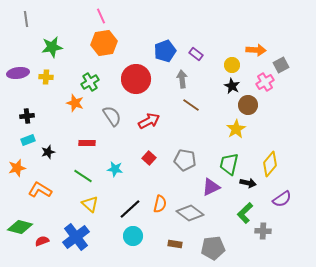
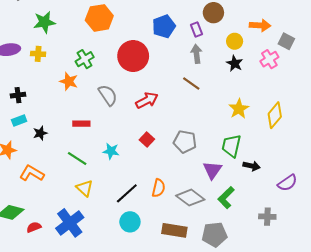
purple rectangle: (196, 54) -> (197, 30), turned 32
gray square: (281, 65) -> (286, 41), turned -35
gray arrow: (182, 79) -> (197, 54), moved
brown circle: (248, 105) -> (213, 13), moved
yellow diamond: (270, 164) -> (275, 115), moved
purple triangle: (211, 187) -> (212, 170), turned -30
green L-shape: (245, 213) -> (226, 198), moved
brown rectangle: (175, 244) -> (174, 230), size x1.6

